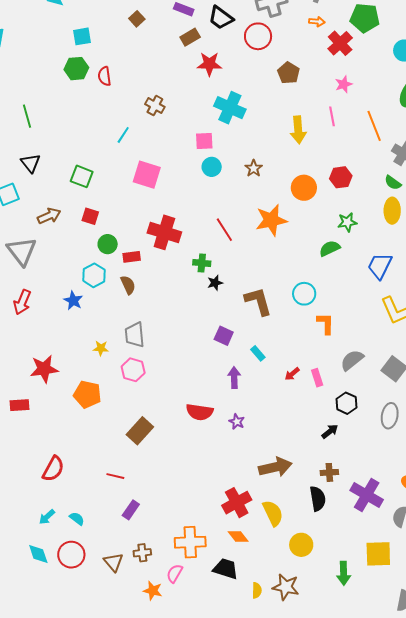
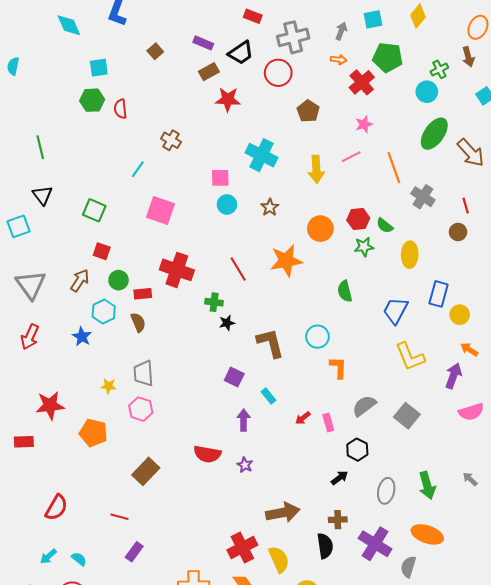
black trapezoid: (221, 18) -> (241, 53), turned -72
cyan cross: (230, 108) -> (261, 155), moved
pink line: (332, 116) -> (351, 157), turned 72
green semicircle: (393, 183) -> (385, 226), moved
brown arrow: (49, 216) -> (80, 280), moved, turned -35
green star: (347, 222) -> (364, 247), moved
green semicircle: (330, 248) -> (345, 291), turned -80
gray ellipse: (390, 416) -> (386, 491), moved

